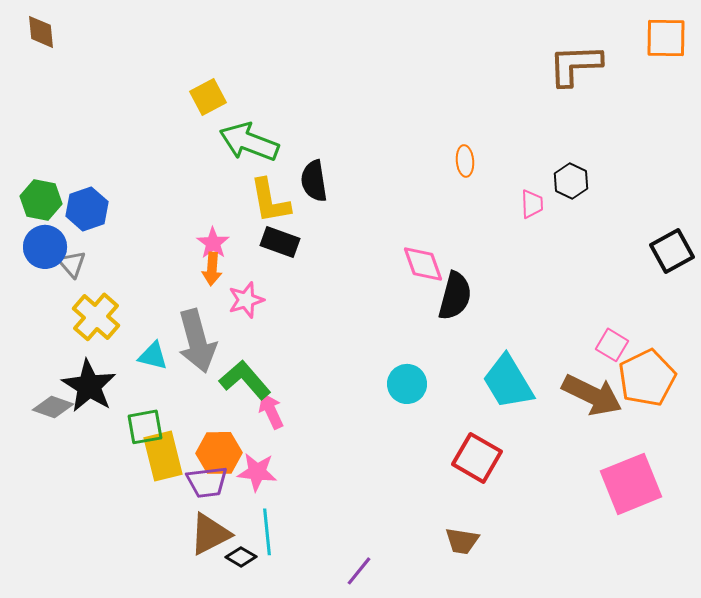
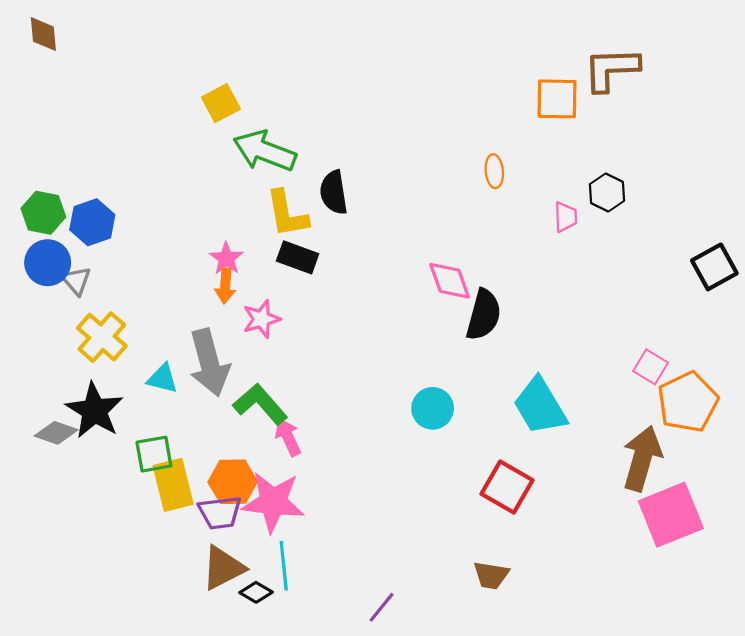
orange square: (666, 38) -> (557, 99), moved
brown arrow: (592, 395) -> (642, 458), moved, turned -100
pink star: (257, 472) -> (273, 502), size x1.5

